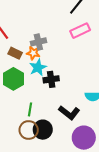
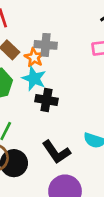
cyan star: (38, 67) -> (34, 79), turned 30

